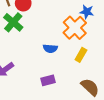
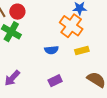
yellow rectangle: (81, 55) -> (82, 50), turned 56

